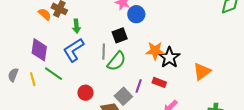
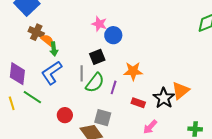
orange semicircle: (45, 14) -> (48, 40), moved
black star: (169, 57) -> (164, 98), moved
purple line: (139, 86) -> (114, 87), moved
gray square: (123, 96) -> (103, 118), turned -30

